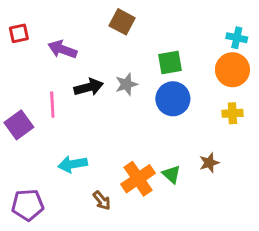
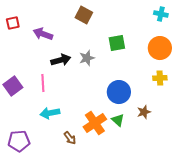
cyan cross: (237, 38) -> (161, 14), moved
blue circle: (173, 99) -> (119, 92), moved
pink line: (52, 105) -> (43, 83), moved

